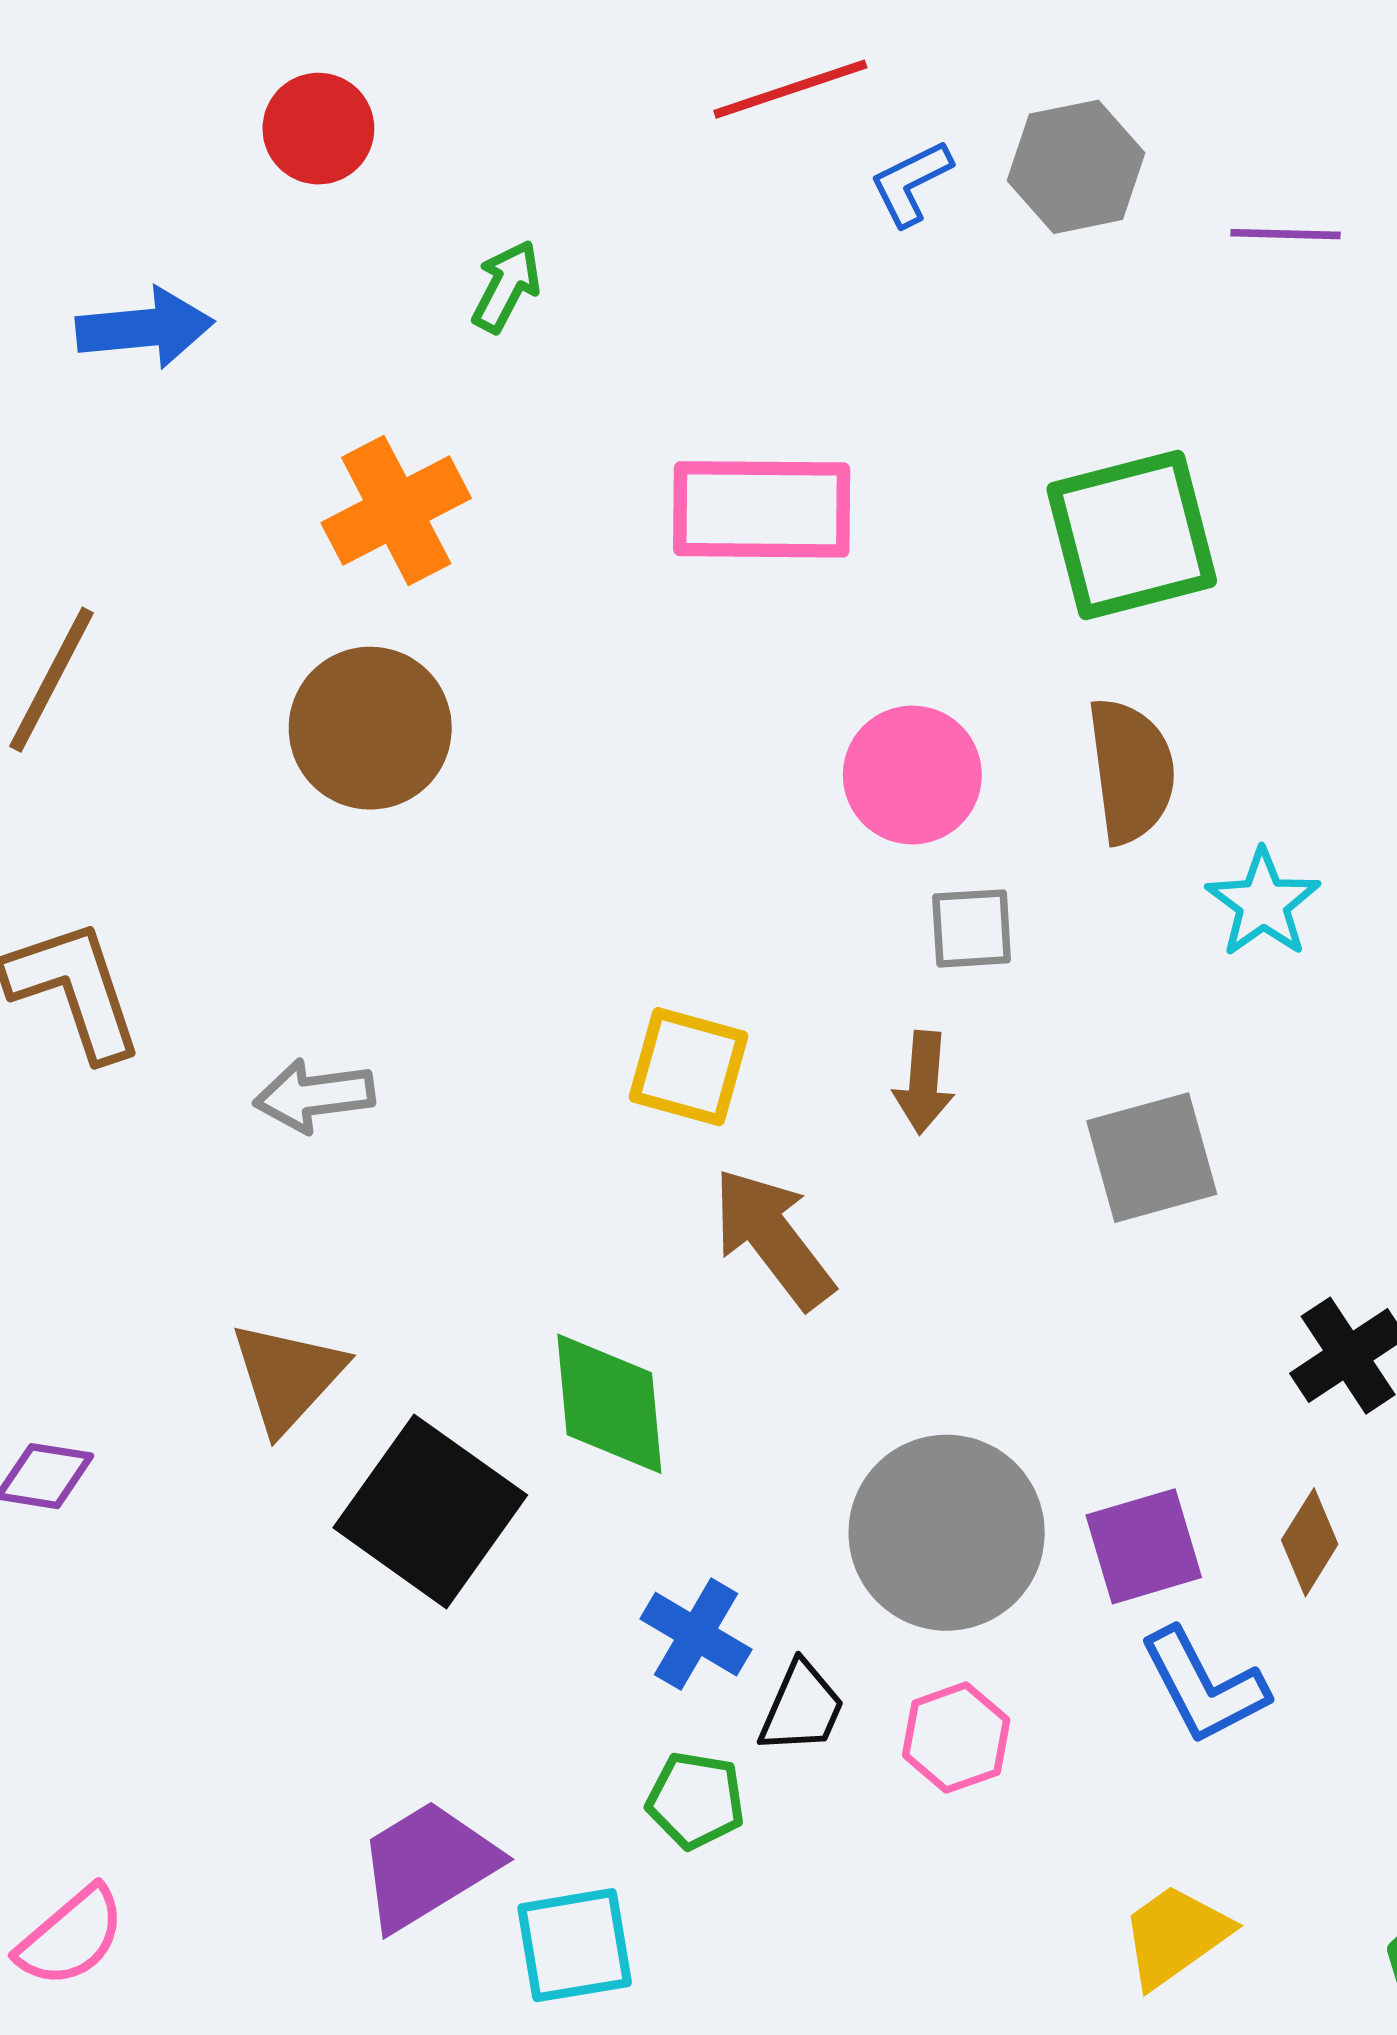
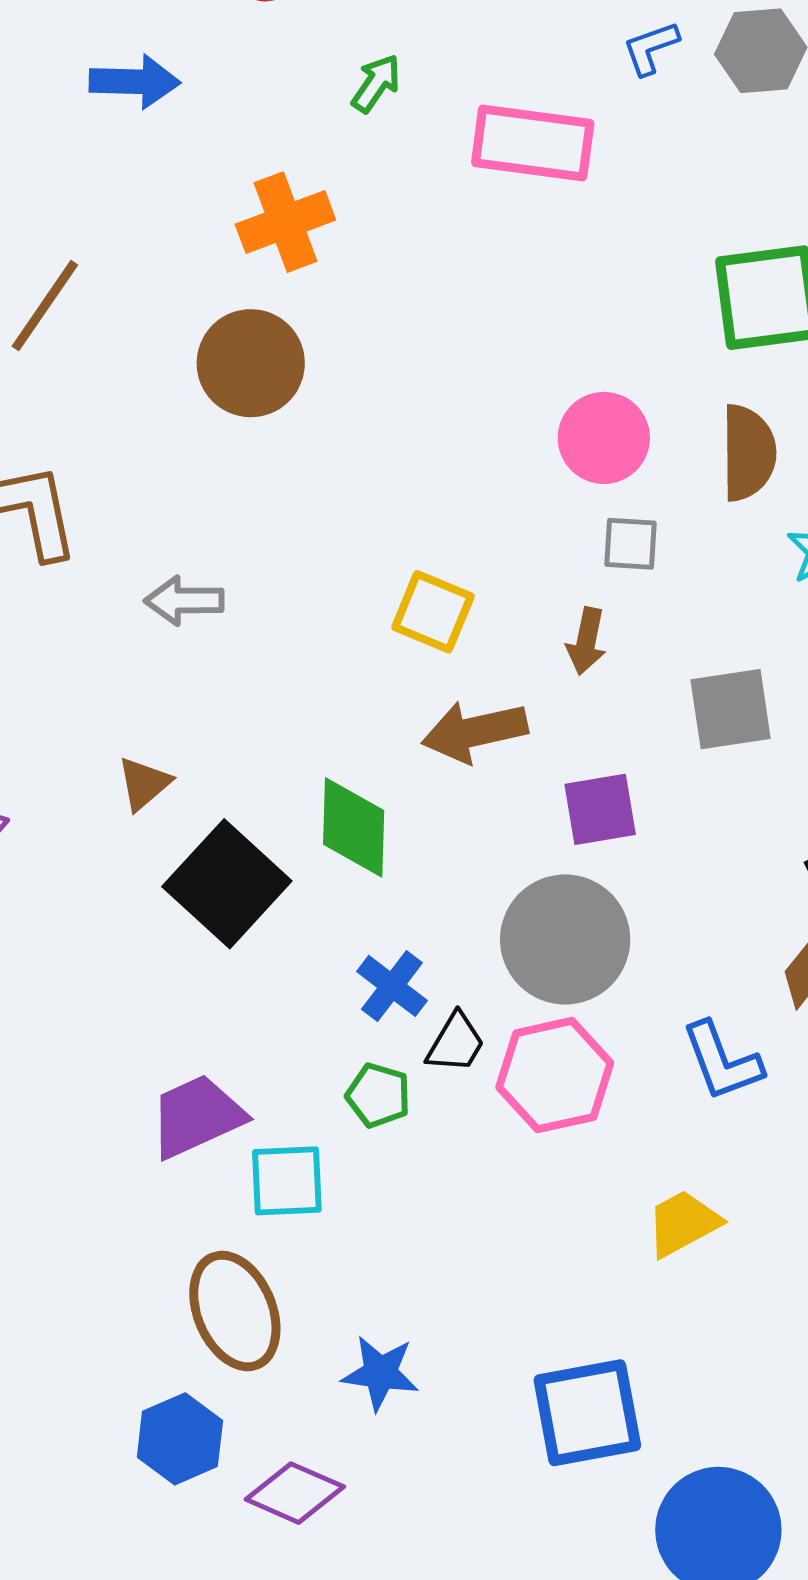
pink rectangle: (762, 509) -> (533, 143), moved
brown arrow: (773, 1238) -> (475, 732), turned -72
brown triangle: (288, 1377) -> (144, 783), size x0.7
purple square: (1144, 1546) -> (600, 809), moved
pink hexagon: (956, 1738) -> (555, 1075), size x1.6

